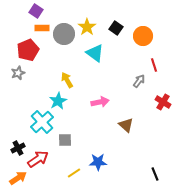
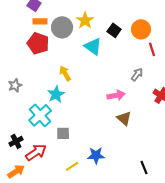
black square: (116, 28) -> (114, 30), moved
red pentagon: (28, 50) -> (38, 43), moved, turned -30
red line: (154, 65) -> (152, 49), moved
gray star: (18, 73) -> (15, 85), moved
pink arrow: (100, 102) -> (116, 95), moved
black line: (155, 174) -> (144, 167), moved

